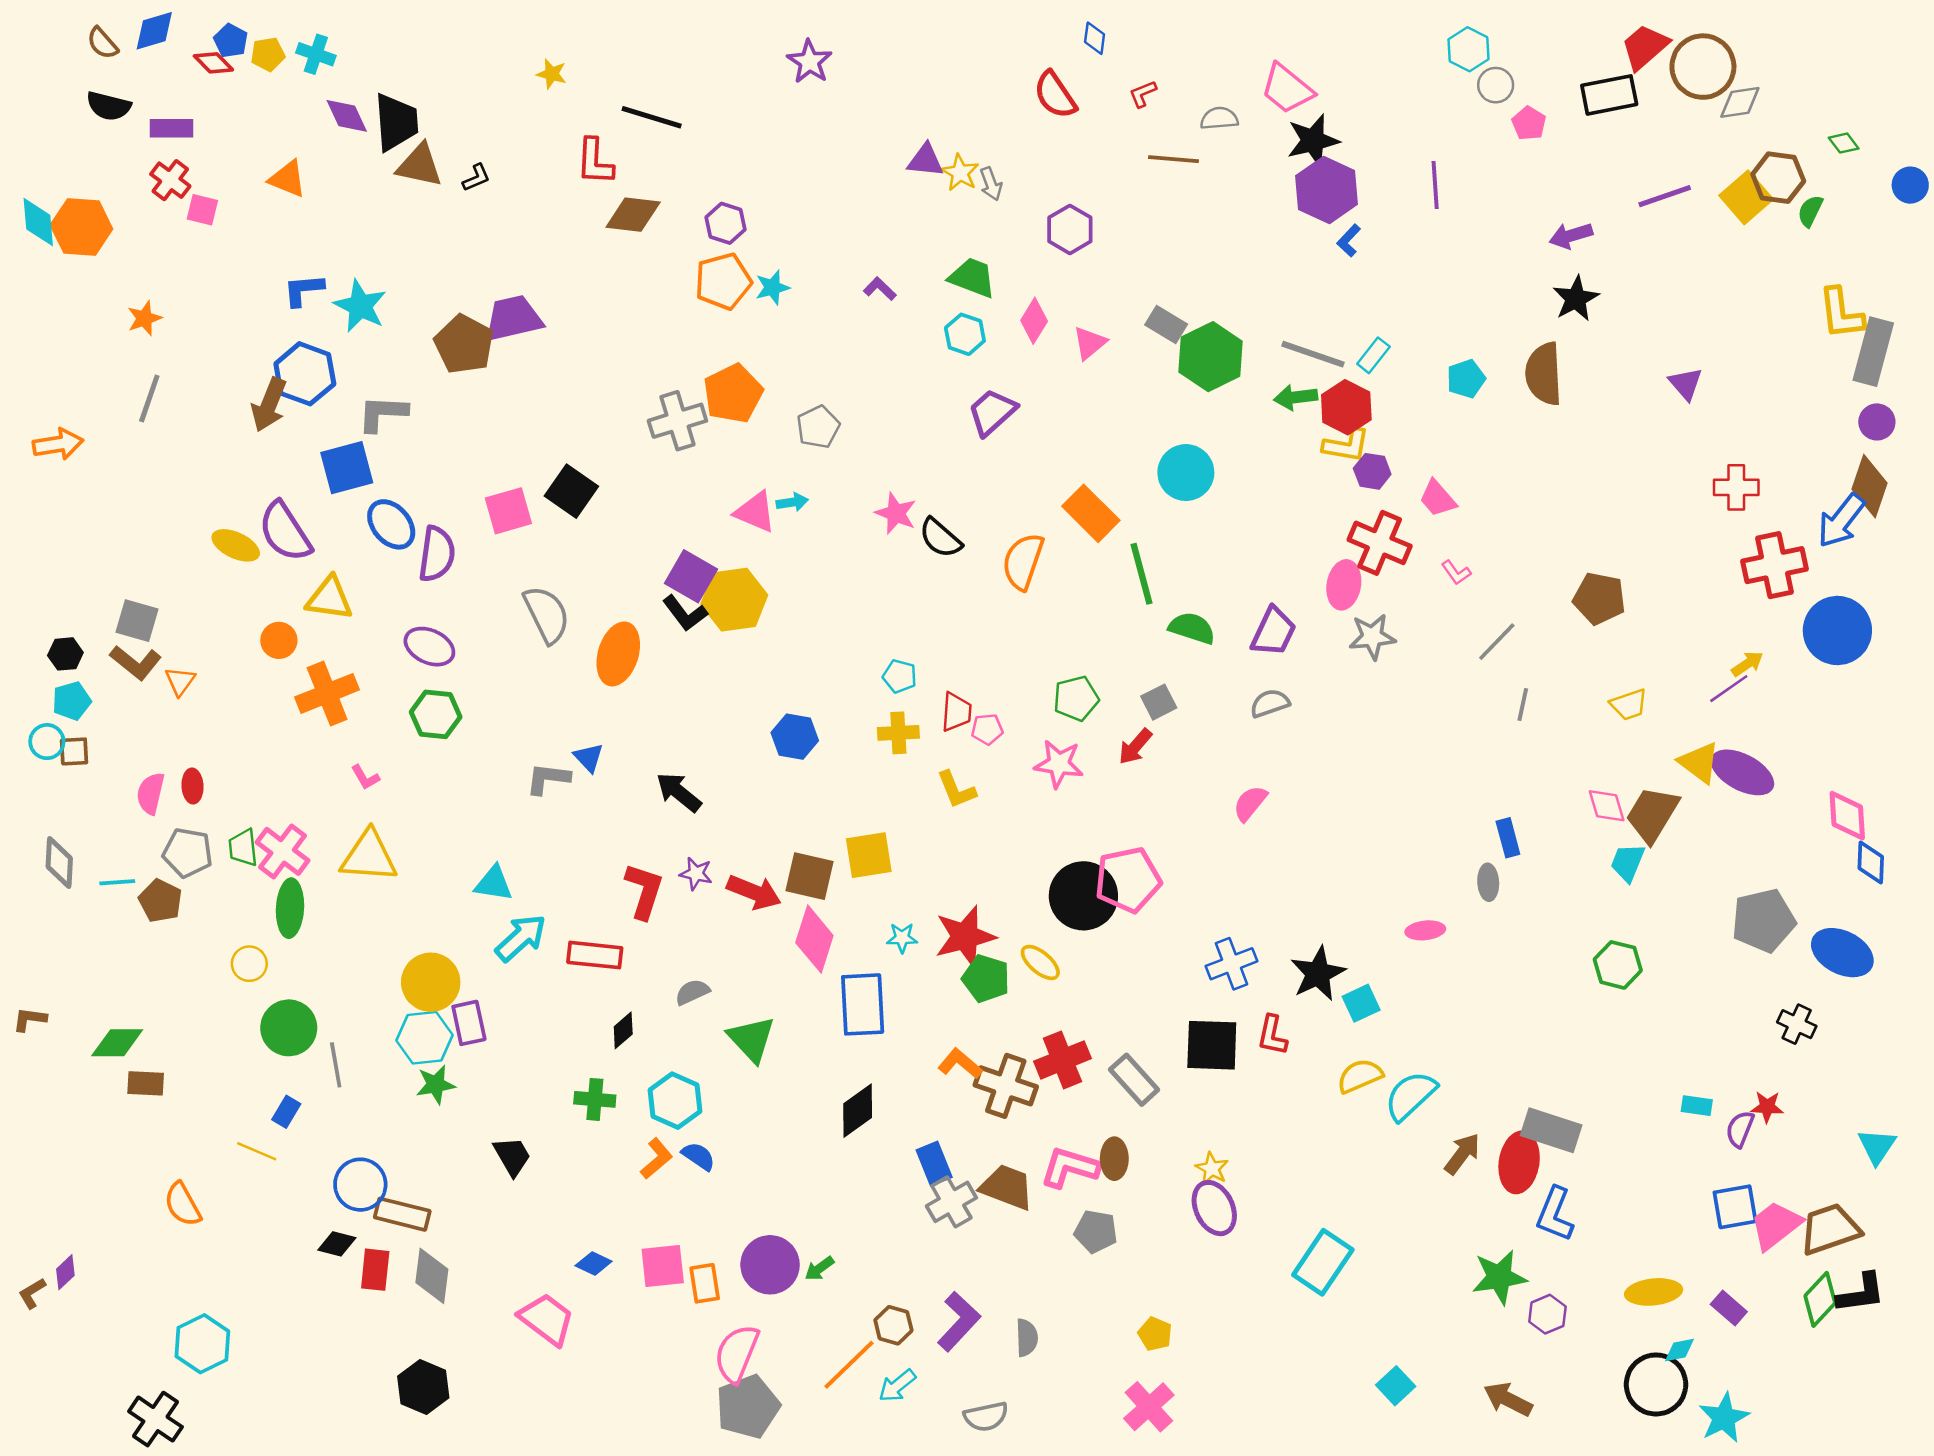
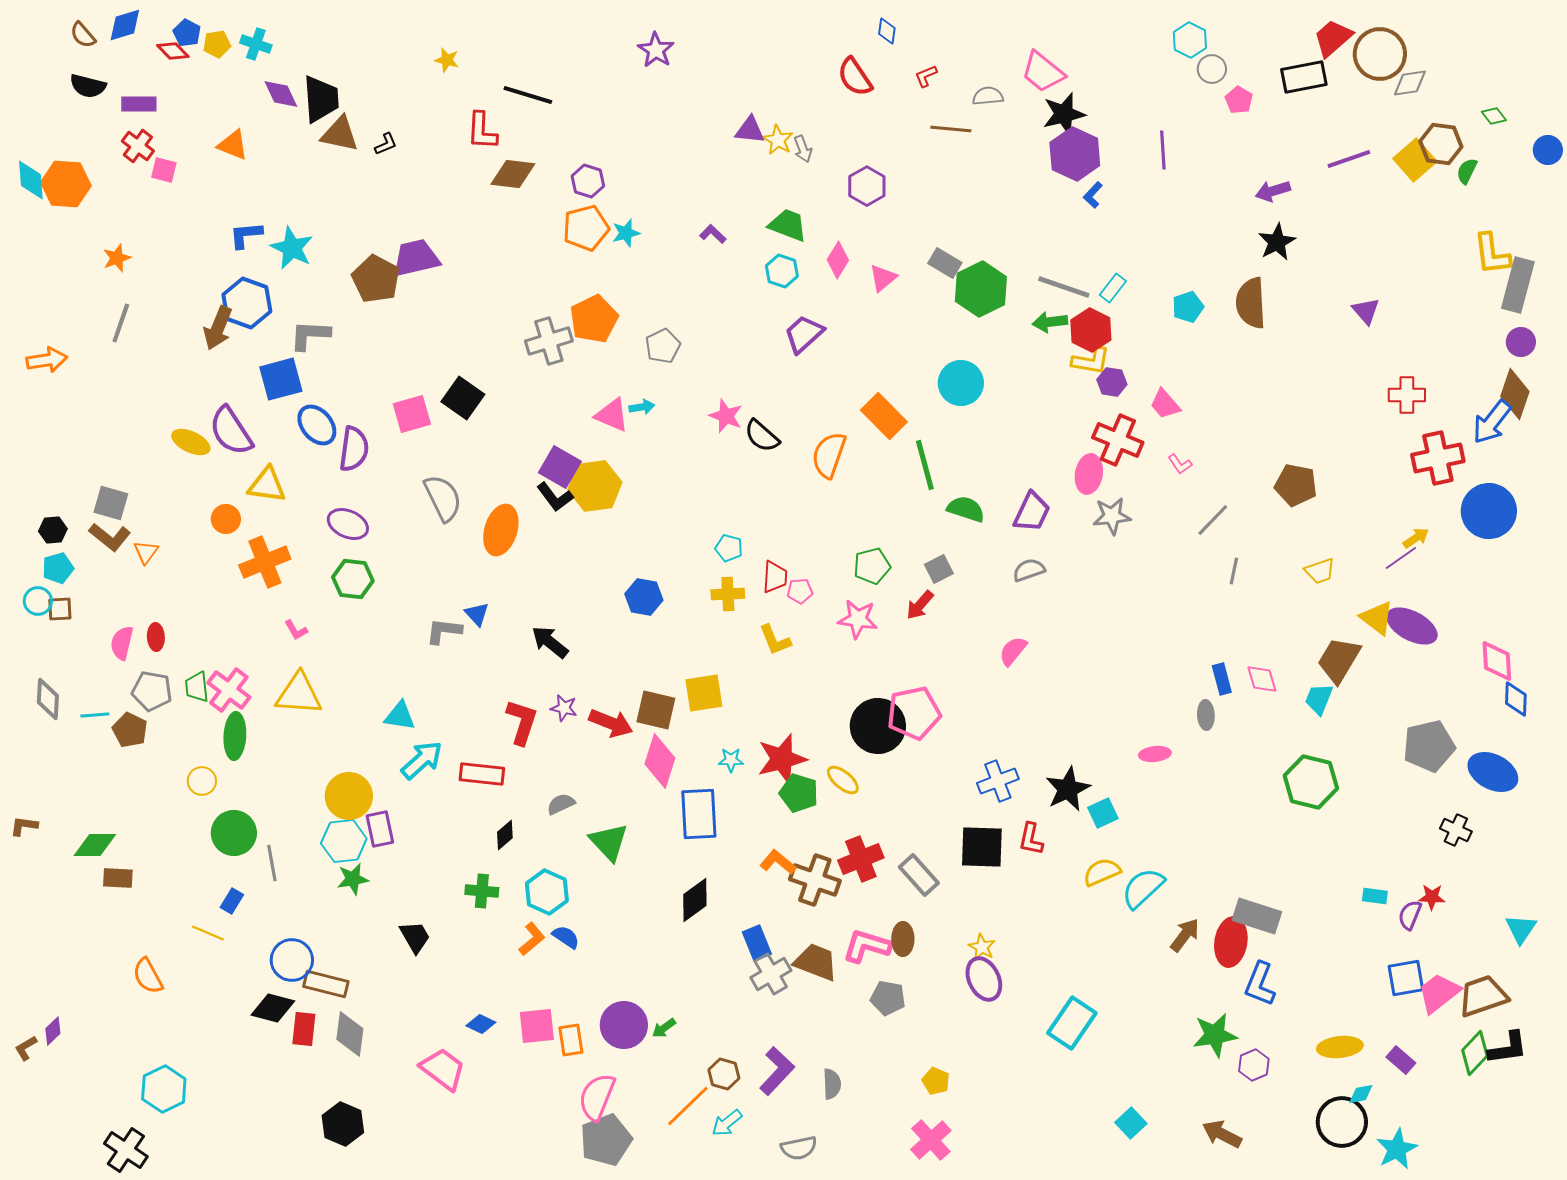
pink diamond: (1607, 806) -> (1262, 679), moved
green hexagon: (1618, 965) -> (1311, 782), size x1.4
black diamond: (337, 1244) -> (273, 1008), size x1.4

